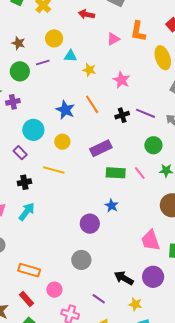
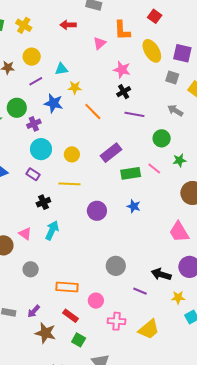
yellow circle: (54, 38) -> (32, 57), moved
yellow star: (89, 70) -> (75, 88), moved
green circle: (20, 71) -> (17, 108), moved
pink star: (121, 80) -> (122, 70), moved
purple cross: (13, 102) -> (34, 124), moved
blue star: (65, 110) -> (53, 103), moved
purple line: (145, 113) -> (134, 114), moved
black cross: (122, 115) -> (124, 92), moved
purple circle: (90, 224) -> (97, 211), moved
purple line: (99, 299) -> (140, 291), moved

